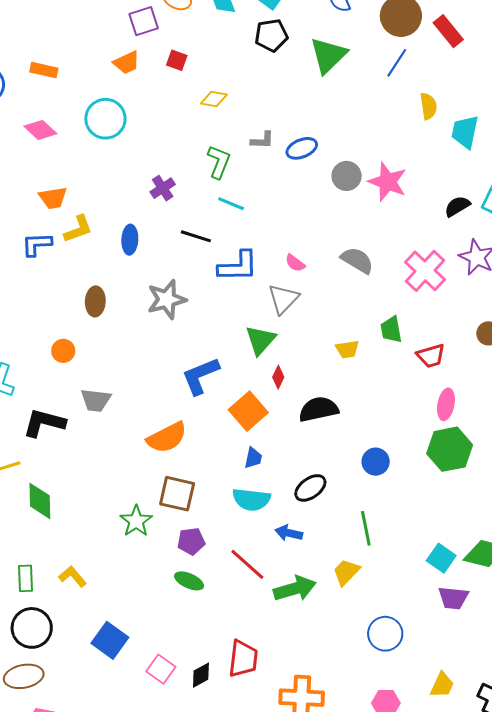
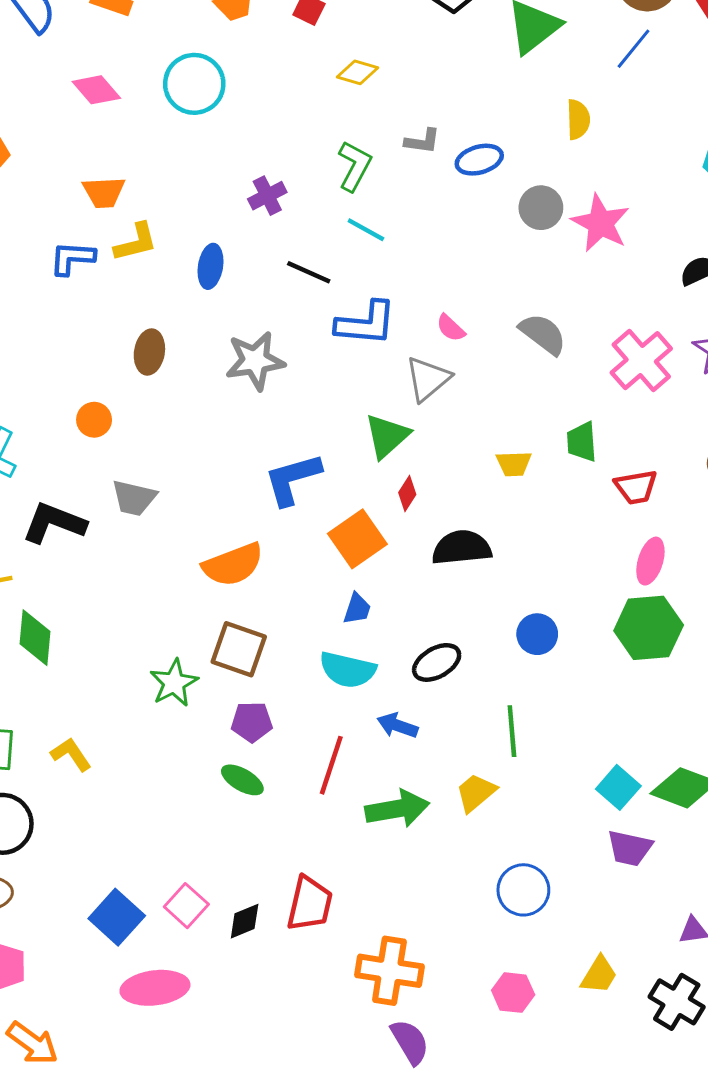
yellow semicircle: (428, 106) -> (578, 119), moved
red line: (247, 564) -> (331, 765), turned 60
blue square: (110, 640) -> (117, 917), moved

